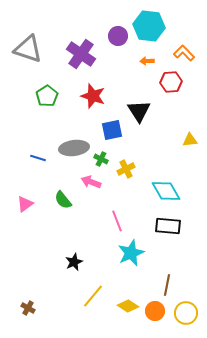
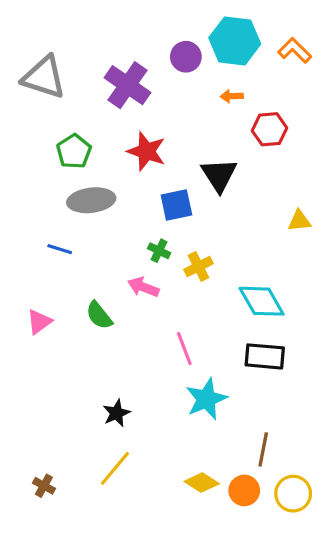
orange L-shape: (184, 53) -> (295, 50), moved
gray ellipse: (74, 148) -> (91, 200), moved
yellow line: (93, 296) -> (115, 468), moved

